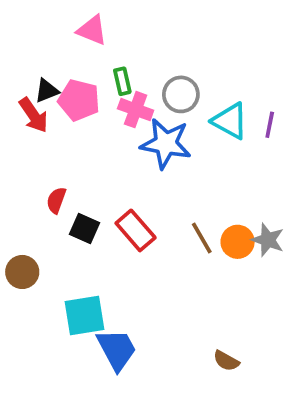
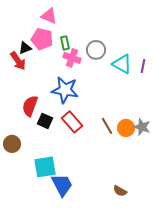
pink pentagon: (79, 100) -> (42, 39), moved
blue star: (166, 144) -> (65, 90), moved
red semicircle: (56, 200) -> (30, 106), size x1.5

